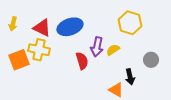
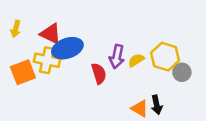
yellow hexagon: (130, 23) -> (165, 57), moved
blue ellipse: (70, 27) -> (67, 48), moved
black arrow: (130, 77) -> (157, 105), moved

